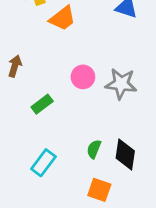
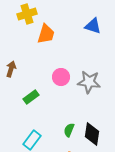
orange trapezoid: (63, 18) -> (46, 34), turned -35

